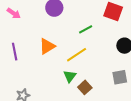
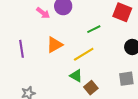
pink arrow: (14, 13) -> (43, 13), moved
green triangle: (70, 76) -> (76, 76), turned -40

